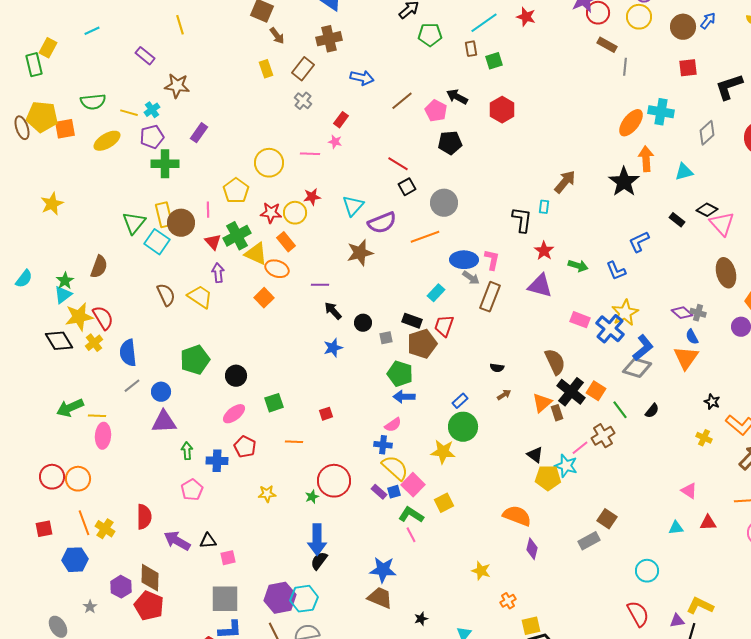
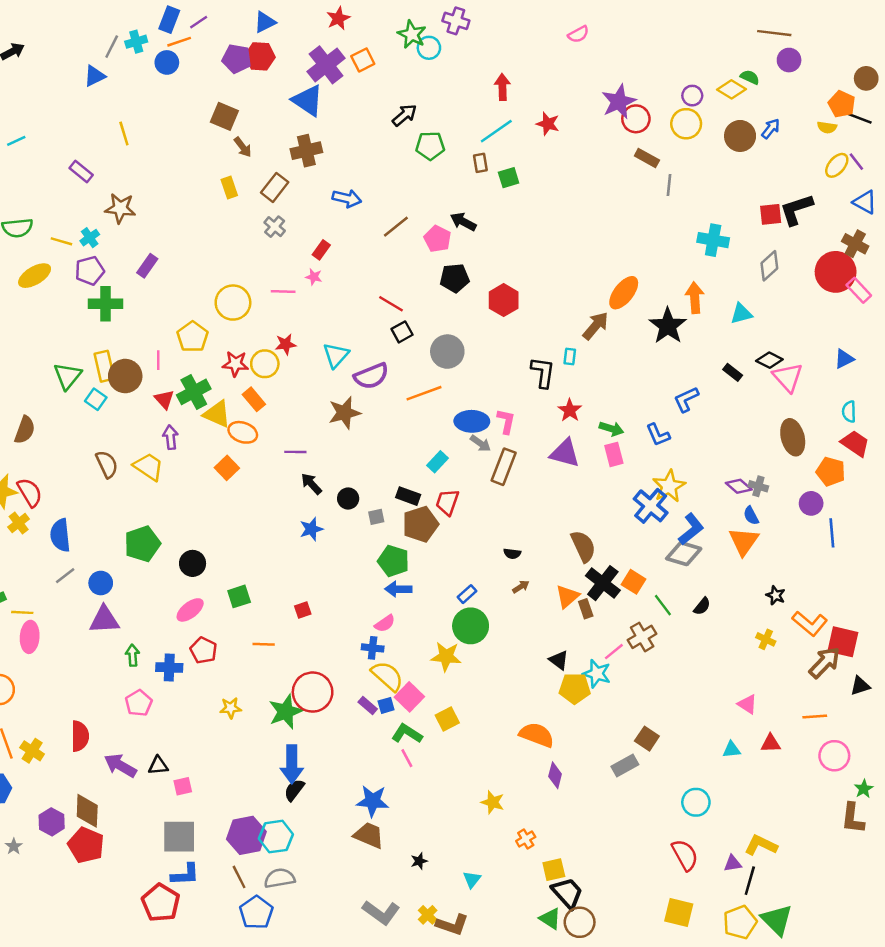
red square: (688, 68) -> (771, 214), moved
red hexagon: (502, 110) -> (504, 300), moved
orange ellipse: (631, 123) -> (624, 293), moved
cyan square: (157, 242) -> (96, 399), size x0.7
pink rectangle: (580, 320) -> (614, 454), moved, turned 54
green star: (312, 497) -> (286, 712), size x2.0

